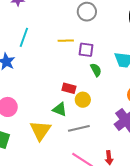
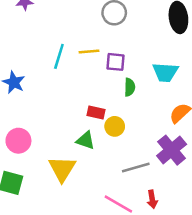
cyan line: (24, 37) -> (59, 56), moved
green semicircle: (96, 70) -> (130, 87), turned 32
gray line: (79, 128) -> (136, 167), moved

